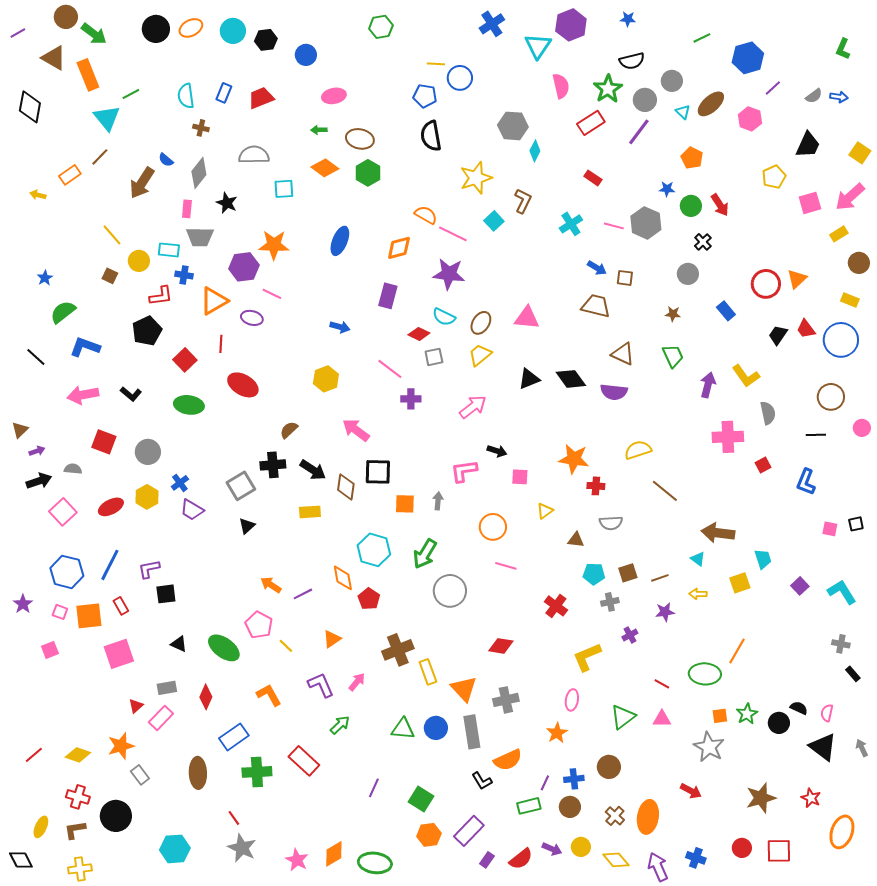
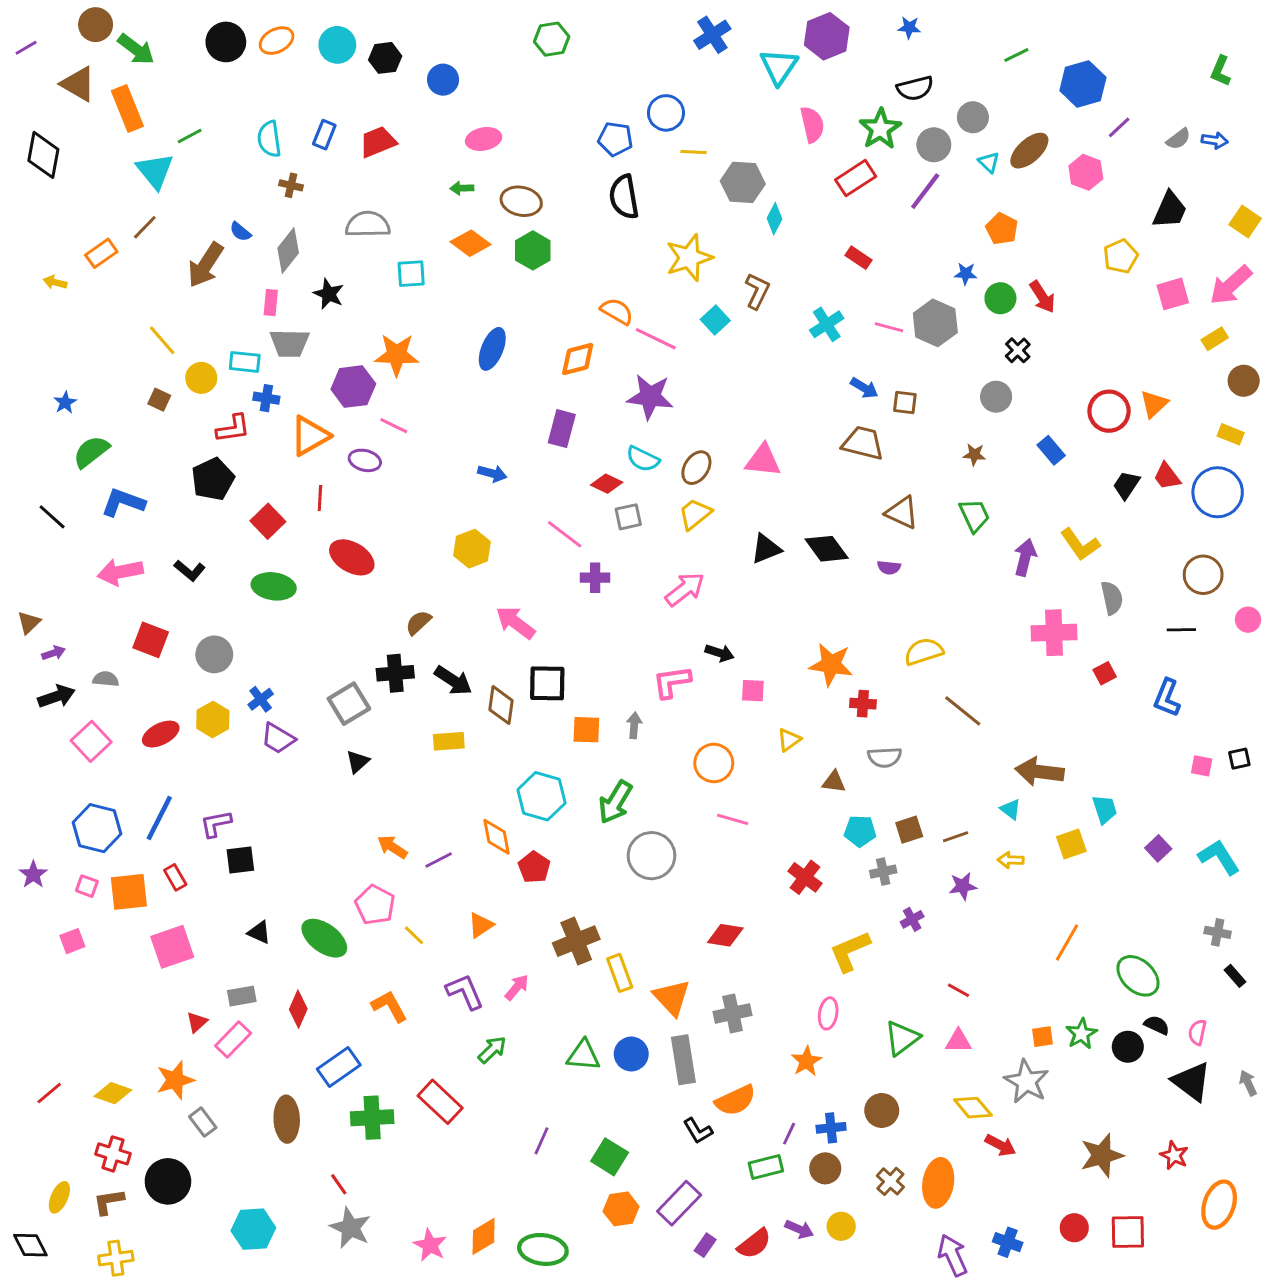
yellow line: (436, 64) -> (693, 152), moved
purple semicircle: (614, 392) -> (889, 568), size x0.6
green ellipse: (705, 674) -> (1138, 976), moved, turned 40
yellow diamond: (616, 860) -> (973, 1108), moved

